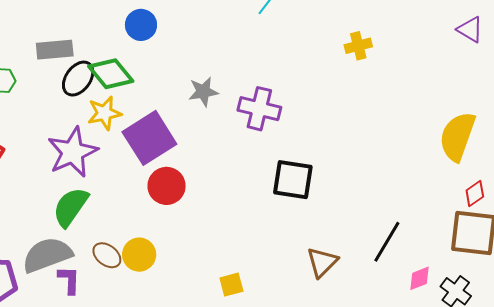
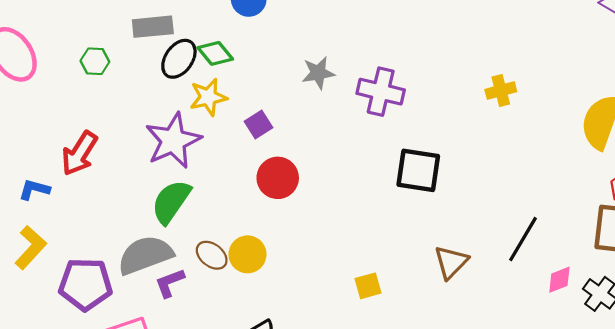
yellow cross: (358, 46) -> (501, 91), moved
green diamond: (111, 74) -> (215, 53), size x0.7
purple square: (149, 138) -> (258, 125), size x0.5
purple L-shape: (69, 280) -> (170, 283), turned -112
yellow square: (231, 285) -> (368, 286), moved

